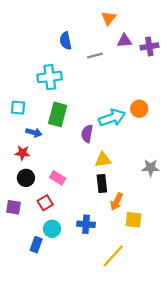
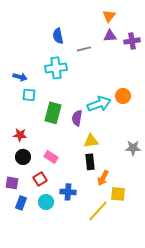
orange triangle: (109, 18) -> (109, 16), moved
cyan cross: (50, 77) -> (56, 68), moved
cyan square: (18, 108) -> (29, 95), moved
green rectangle: (58, 114) -> (53, 113), moved
blue arrow: (34, 133) -> (20, 77), moved
blue cross: (86, 224) -> (68, 192), moved
blue rectangle: (36, 245) -> (21, 203), moved
yellow line: (113, 256) -> (98, 211), moved

